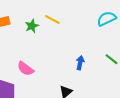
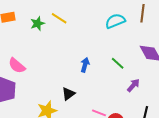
pink semicircle: (26, 69) -> (17, 66), moved

